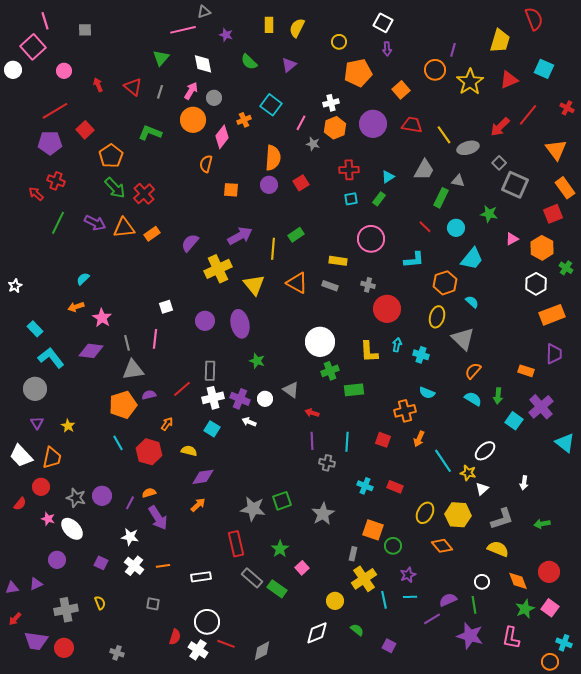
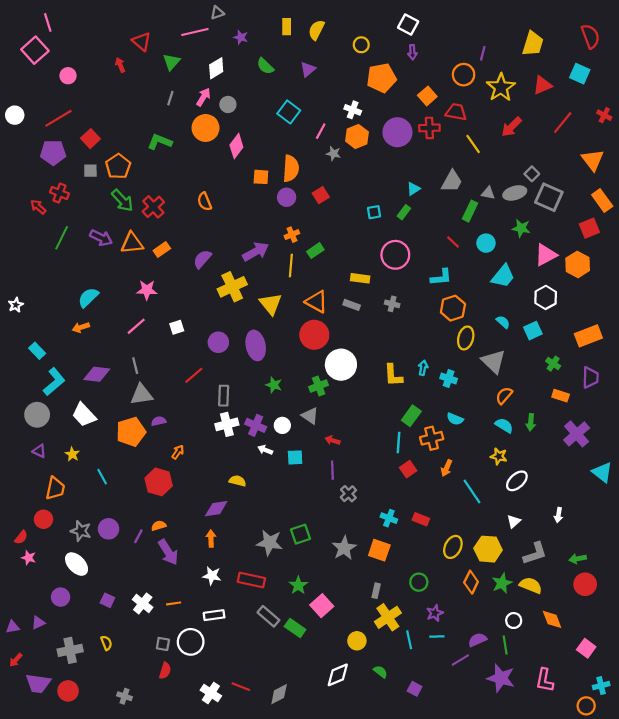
red semicircle: (534, 19) -> (590, 36), moved
gray square: (85, 30) -> (90, 171), moved
white diamond: (203, 64) -> (216, 68), turned 70
white circle: (13, 70) -> (15, 115), moved
red arrow: (98, 85) -> (120, 65), moved
red triangle: (133, 87) -> (142, 42), moved
white cross: (331, 103) -> (353, 110), turned 35
orange cross: (244, 120) -> (292, 235), moved
red trapezoid: (412, 125) -> (456, 112), moved
red arrow: (500, 127) -> (512, 127), moved
gray ellipse: (468, 148) -> (515, 193), moved
orange semicircle: (206, 164) -> (204, 202), moved, turned -36
red cross: (349, 170) -> (429, 128), moved
orange square: (231, 190) -> (261, 177), moved
pink triangle: (512, 239) -> (546, 255), size x1.6
green cross: (566, 268) -> (553, 364), moved
cyan semicircle: (83, 279) -> (88, 297), size x1.5
orange hexagon: (445, 283) -> (453, 308), moved
white hexagon: (536, 284) -> (546, 297), moved
red circle: (387, 309) -> (314, 335), moved
pink star: (102, 318) -> (147, 290), moved, turned -30
pink line: (155, 339) -> (136, 326), moved, turned 42
cyan L-shape: (51, 358) -> (54, 382), turned 88
green cross: (330, 371) -> (319, 386), moved
red line: (182, 389) -> (194, 375), moved
green rectangle: (354, 390) -> (411, 416), moved, turned -48
cyan square: (514, 421) -> (533, 331), moved, turned 30
purple triangle: (37, 423) -> (39, 451), turned -32
cyan square: (212, 429) -> (295, 457), moved, turned -35
red square: (383, 440) -> (408, 469), turned 35
cyan line: (347, 442) -> (399, 442), moved
cyan line: (118, 443) -> (102, 477), moved
yellow semicircle: (189, 451) -> (238, 481), moved
white trapezoid: (21, 456) -> (84, 415), moved
gray cross: (327, 463) -> (348, 494), turned 35
yellow star: (468, 473) -> (499, 456), moved
orange arrow: (198, 505) -> (211, 538), turned -49
pink star: (48, 519) -> (29, 558), moved
orange square: (373, 530) -> (379, 550), moved
white star: (130, 537) -> (212, 576), moved
red rectangle: (236, 544) -> (251, 580), turned -65
orange diamond: (442, 546) -> (471, 582), turned 65
pink square: (302, 568) -> (322, 606), size x1.5
red circle: (549, 572) -> (585, 584), moved
green star: (525, 609) -> (502, 583), moved
white circle: (207, 622) -> (191, 642), moved
red semicircle: (175, 637) -> (165, 671), moved
cyan cross: (564, 643) -> (601, 686), turned -35

